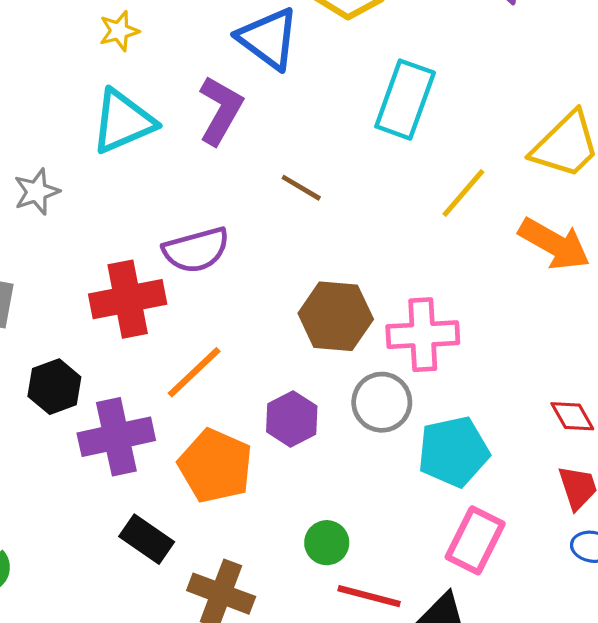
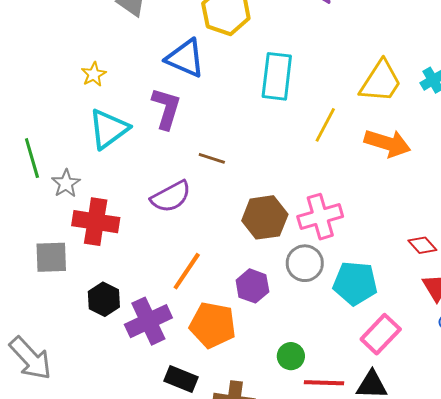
brown line: (301, 188) -> (212, 158), moved
red cross: (128, 299) -> (96, 222), moved, turned 33
cyan pentagon: (453, 452) -> (355, 283), turned 30
pink rectangle: (475, 540) -> (381, 334), turned 30

